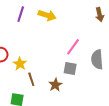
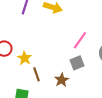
gray square: (70, 68) -> (77, 63), turned -32

